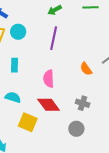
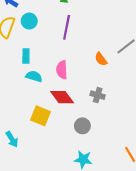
cyan semicircle: (13, 97) -> (34, 76), moved
gray circle: (76, 129) -> (82, 126), moved

